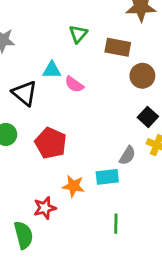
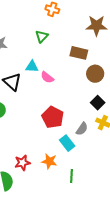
green triangle: (78, 34) -> (42, 36), moved
red pentagon: (51, 143) -> (53, 117), moved
cyan rectangle: (107, 177) -> (67, 143), turned 56
orange star: (73, 186) -> (49, 161), moved

